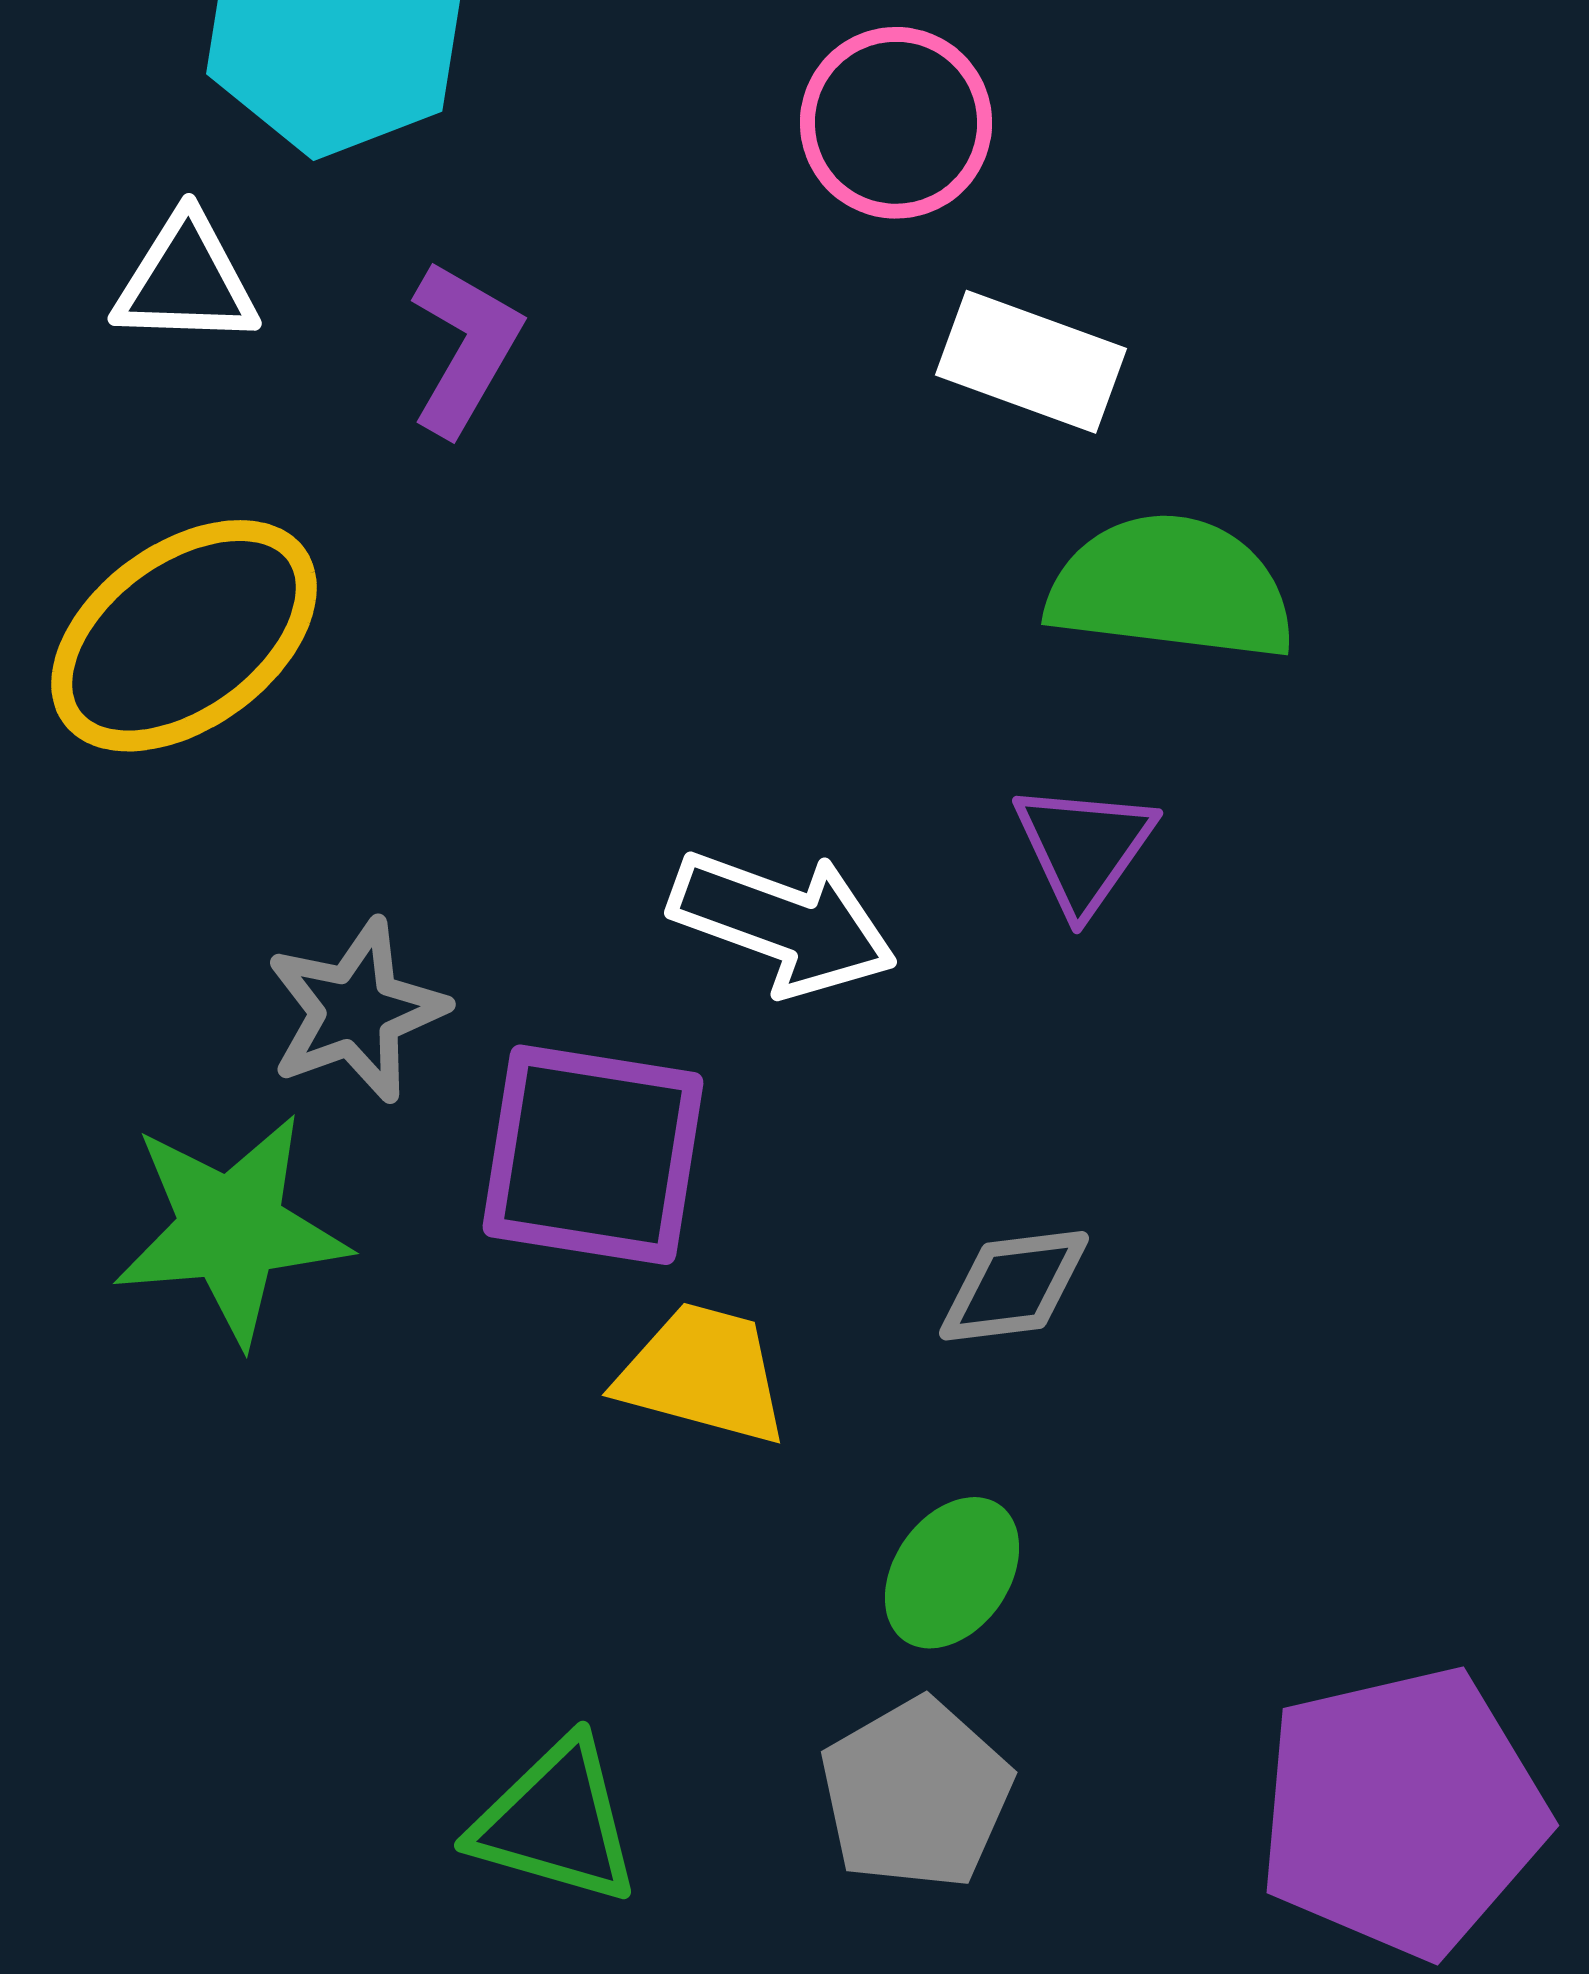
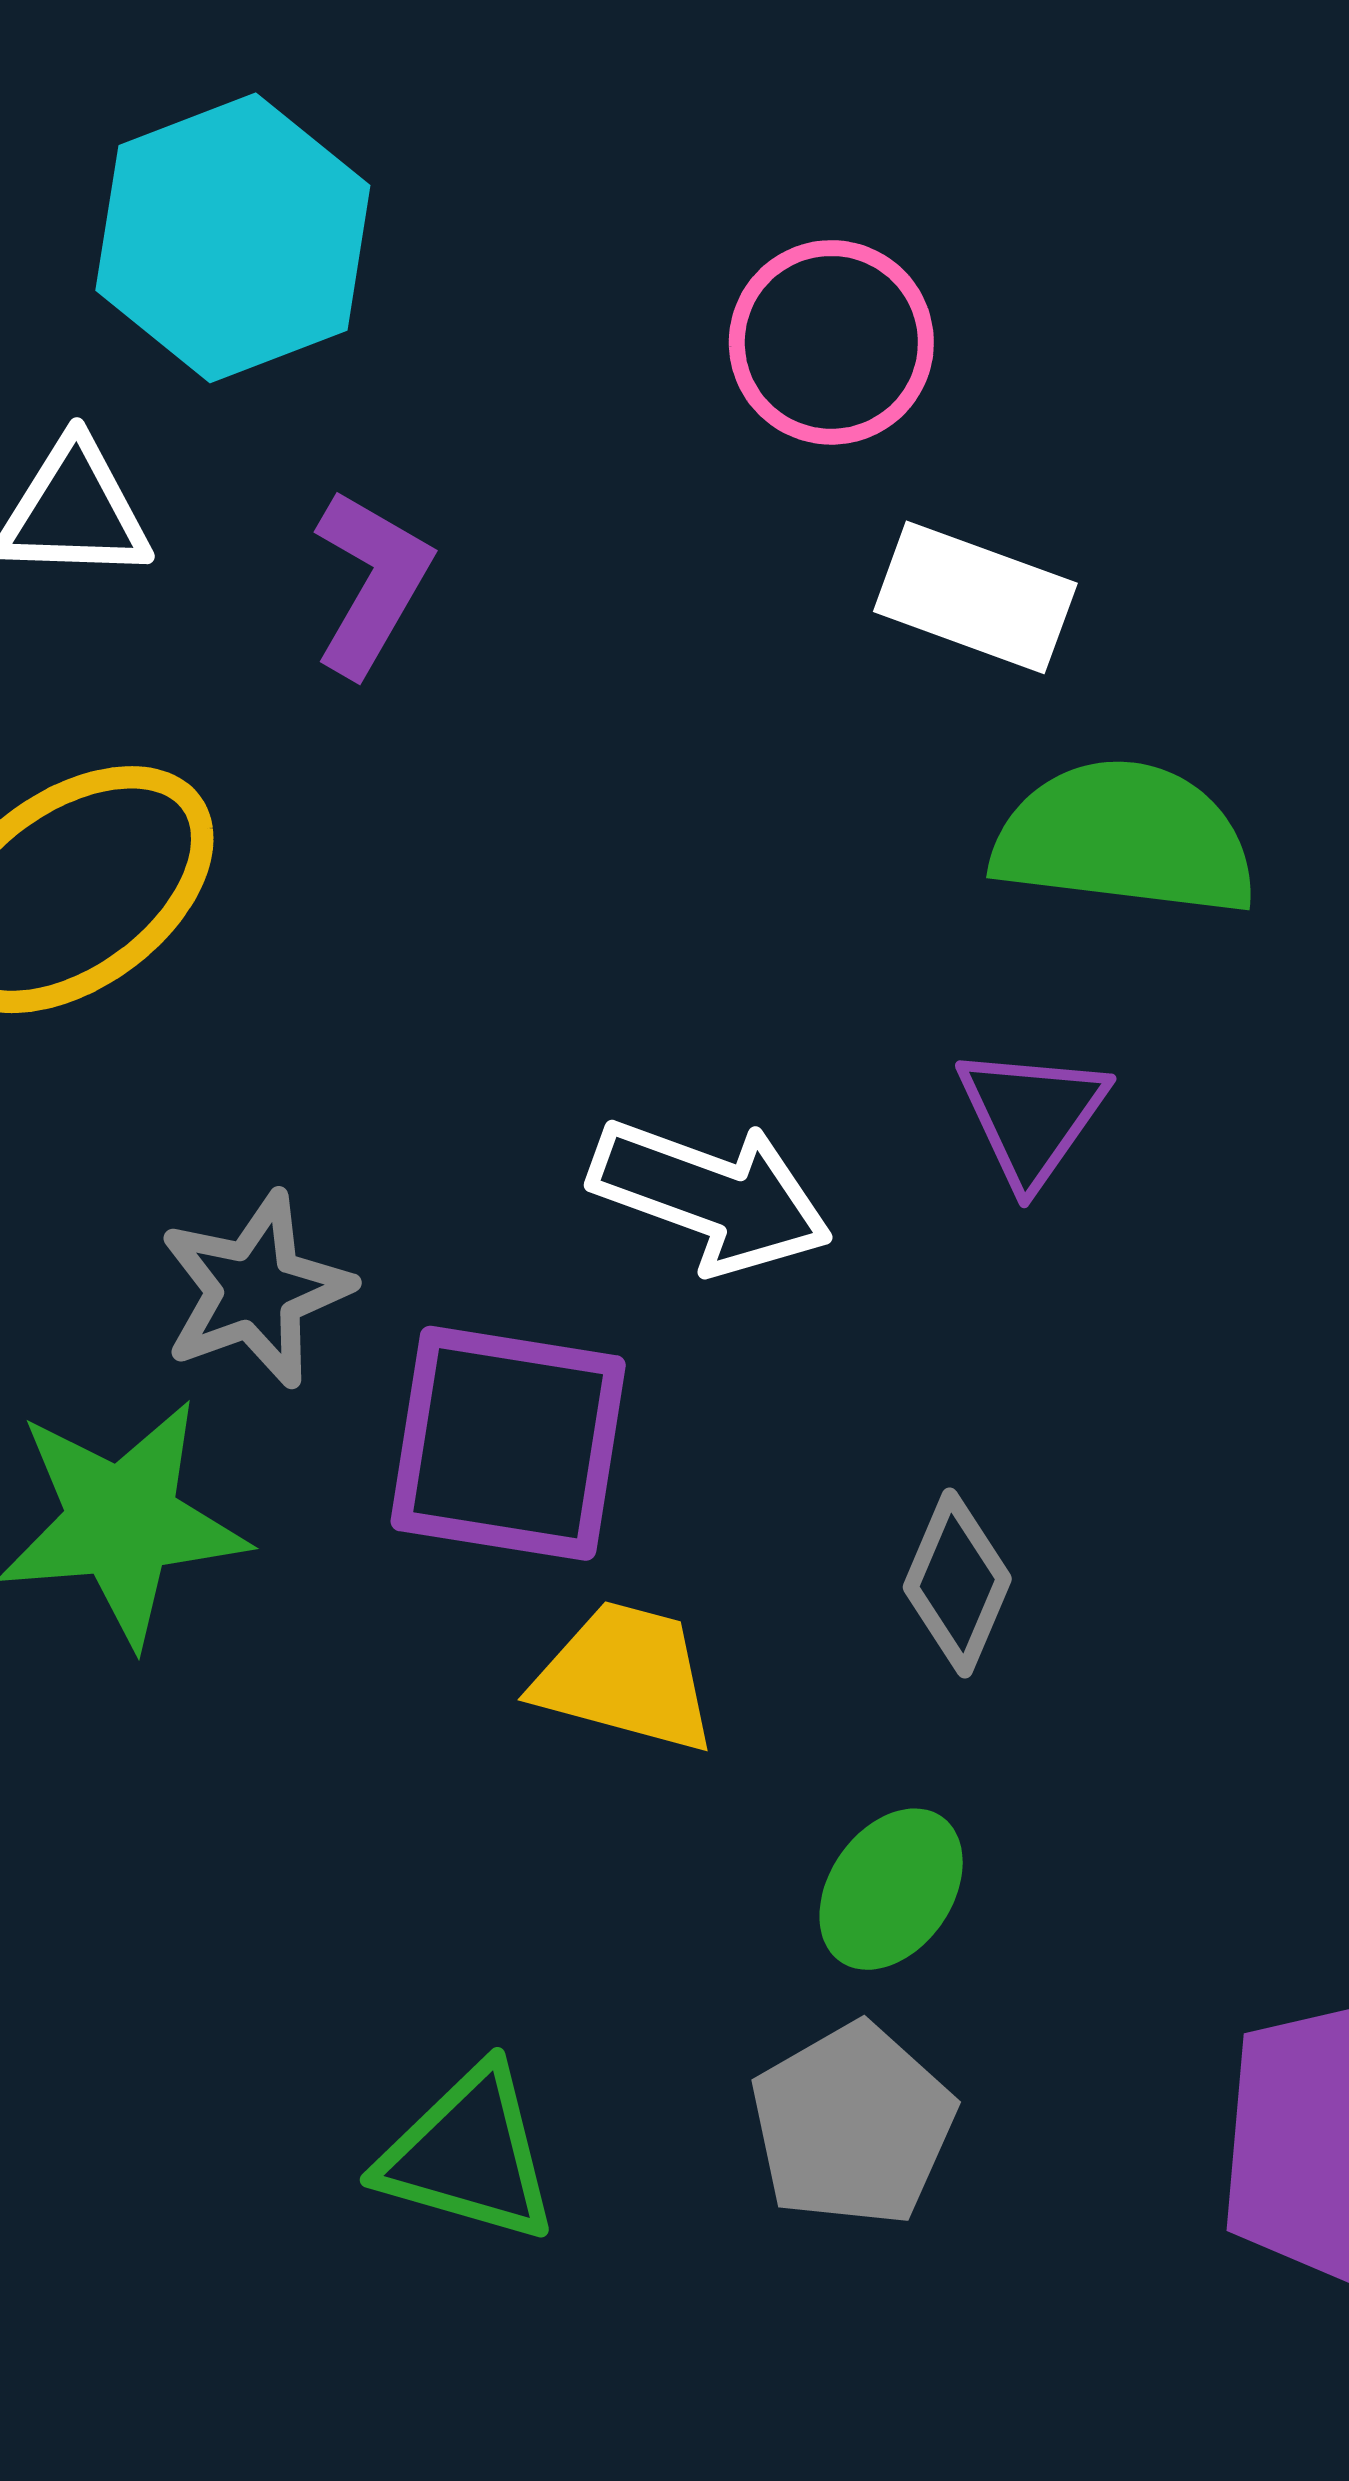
gray diamond: (1014, 1286) -> (957, 1583), turned -60

